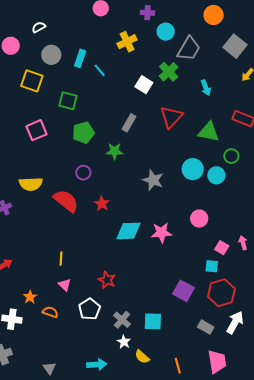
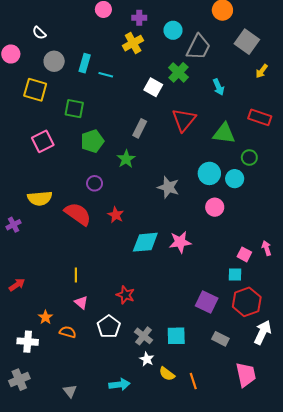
purple cross: (148, 13) -> (139, 18), moved
white semicircle: (39, 27) -> (39, 33), turned -104
cyan line: (100, 70) -> (106, 75), turned -32
green star: (115, 151) -> (126, 159), turned -30
pink circle: (199, 219) -> (215, 207), moved
gray rectangle: (206, 327) -> (220, 339), moved
orange line: (178, 366) -> (193, 381), moved

